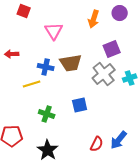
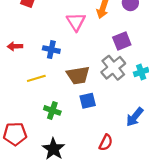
pink triangle: (54, 31) -> (76, 22), moved
brown trapezoid: (71, 63) -> (78, 75), moved
blue cross: (46, 67) -> (51, 50), moved
blue arrow: (119, 140) -> (135, 117), moved

